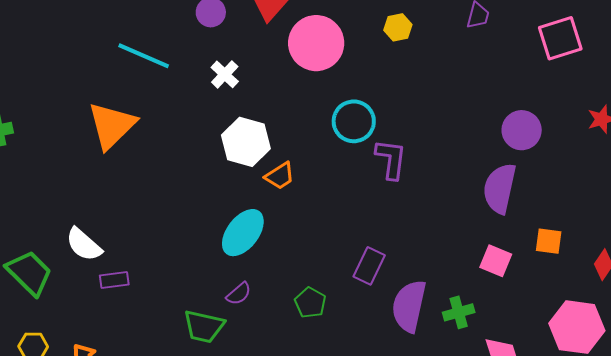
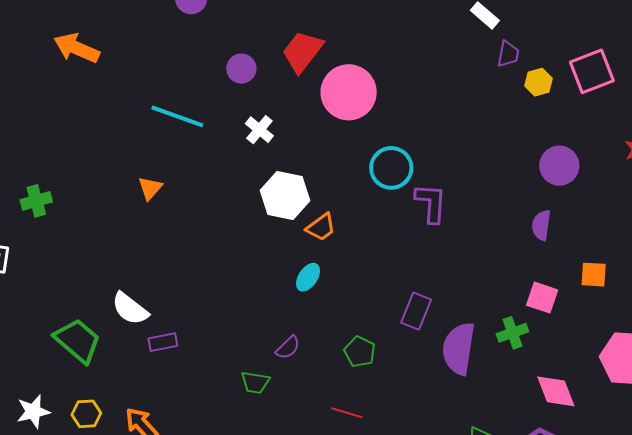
yellow hexagon: (398, 27) -> (539, 82), moved
orange triangle: (112, 125) -> (150, 188), size x0.5
purple semicircle: (500, 188) -> (541, 225), size x0.6
cyan ellipse: (243, 233) -> (308, 277), moved, size x0.6
green cross: (459, 312) -> (512, 333), moved
green trapezoid: (204, 326) -> (255, 382), size x0.7

